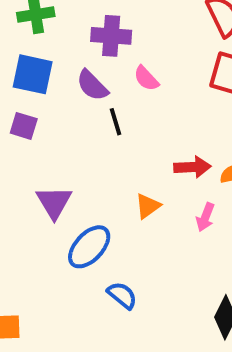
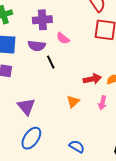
purple semicircle: (92, 85) -> (37, 46), turned -30
blue ellipse: (89, 247) -> (31, 138), moved
blue semicircle: (122, 295) -> (77, 146), moved

